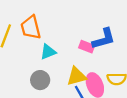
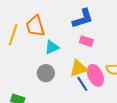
blue L-shape: (104, 39) -> (83, 18), moved

